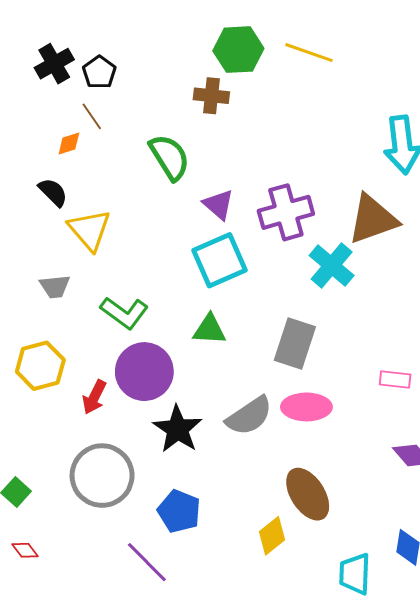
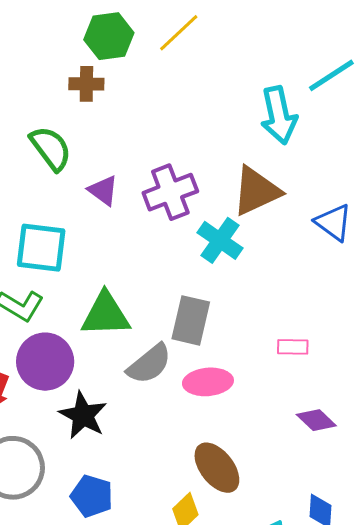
yellow line: (309, 53) -> (179, 33), turned -57
cyan square: (219, 260) -> (41, 248), moved, turned 36
green triangle: (209, 330) -> (106, 314), size x1.5
gray semicircle: (249, 416) -> (149, 364), moved

